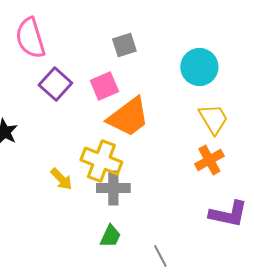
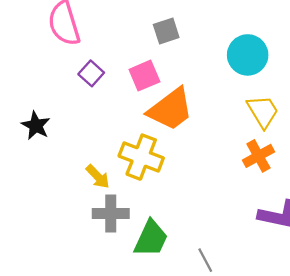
purple square: (55, 84) -> (91, 73), size x0.7
gray cross: (113, 188) -> (111, 213), moved
green trapezoid: (110, 236) -> (151, 238), size x1.5

